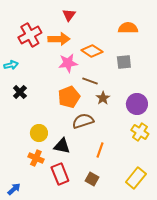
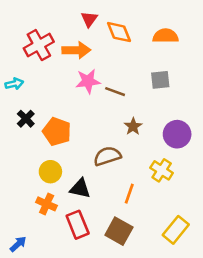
orange diamond: (92, 51) -> (119, 32), moved, turned 35
brown line: (90, 81) -> (115, 92), moved
orange pentagon: (69, 97) -> (57, 132), moved, turned -30
yellow cross: (140, 132) -> (162, 170), moved
brown square: (92, 179) -> (119, 231), size x1.5

